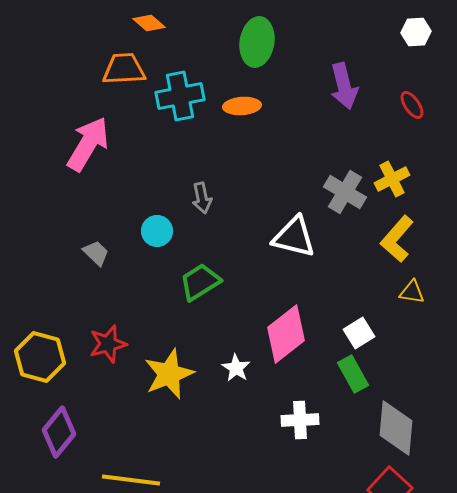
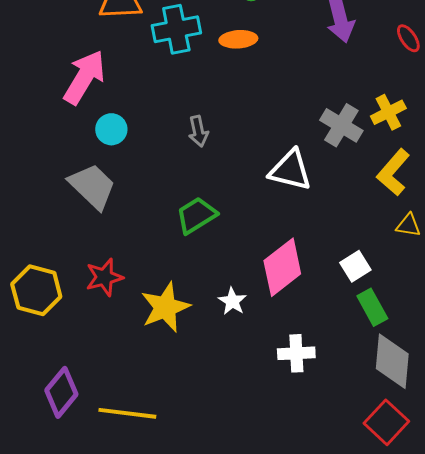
cyan circle: (157, 231) -> (111, 129), moved
gray trapezoid: (96, 253) -> (92, 186), size x1.8
green rectangle: (353, 374) -> (372, 307), moved
purple diamond: (59, 432) -> (61, 392), moved

